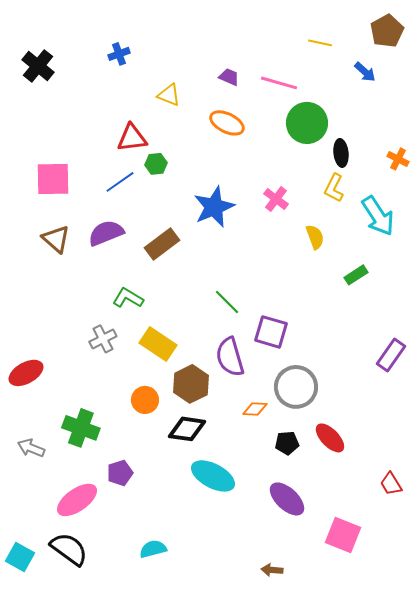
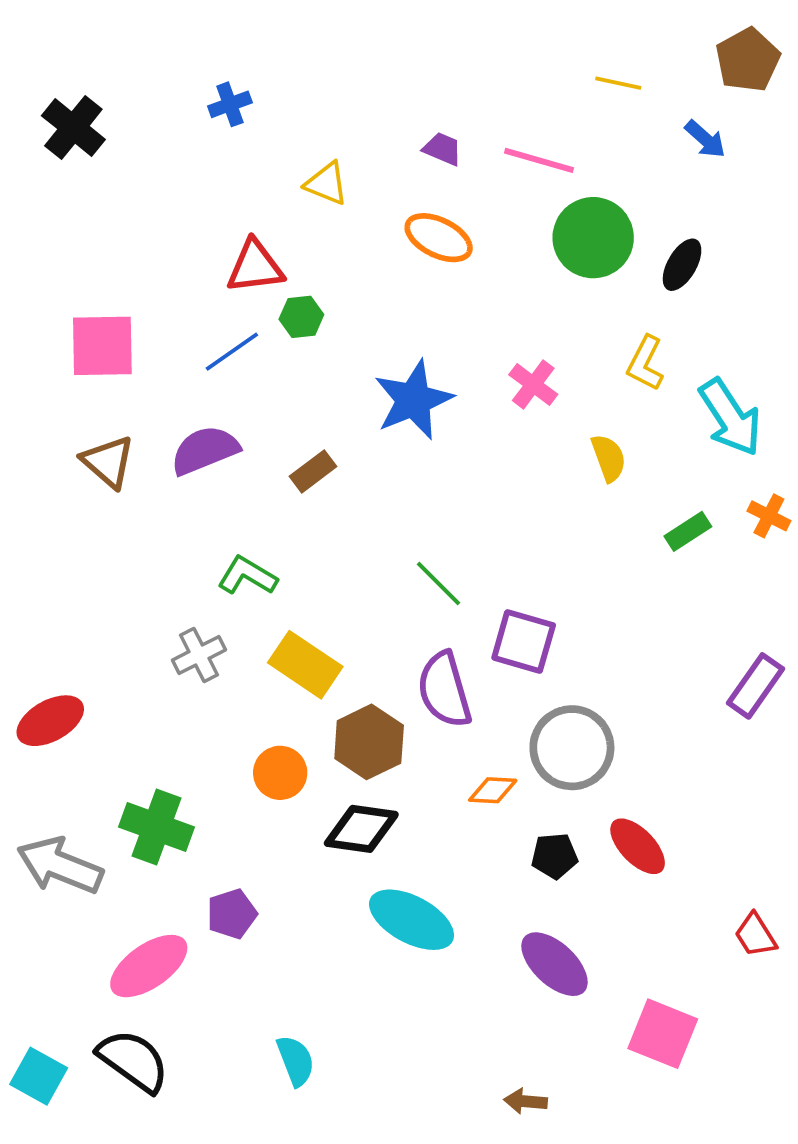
black ellipse: (341, 153) -> (682, 265), moved, turned 36
orange cross: (398, 159) -> (769, 516), moved
brown rectangle: (162, 244) -> (313, 471), size x0.7
gray arrow: (31, 448) -> (60, 866), size x1.6
cyan semicircle: (153, 549) -> (296, 1061), turned 84

